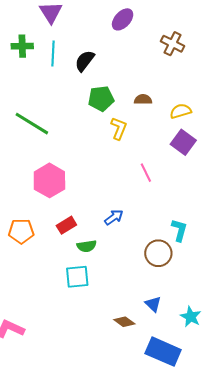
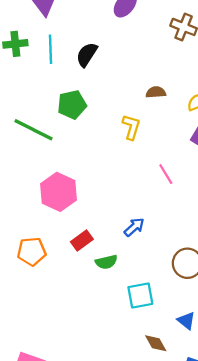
green pentagon: (101, 99) -> (72, 105), moved
cyan square: (77, 277) -> (140, 295), moved
brown diamond: (124, 322) -> (156, 343), turned 30

